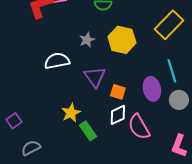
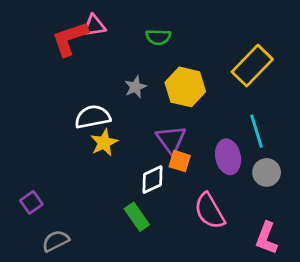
purple triangle: (95, 77) -> (171, 140), moved
yellow star: (71, 113) -> (104, 143), moved
white diamond: (118, 115) -> (153, 180), moved

